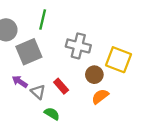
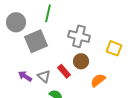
yellow square: (118, 60) -> (114, 48), size x0.7
brown circle: (94, 75) -> (81, 61), moved
purple arrow: (20, 82) -> (25, 76), moved

